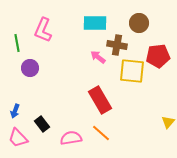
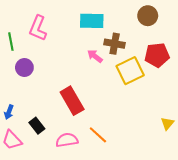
brown circle: (139, 23) -> (148, 16), moved
yellow square: (132, 71) -> (130, 71), turned -32
red rectangle: (100, 100) -> (72, 101), moved

